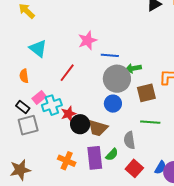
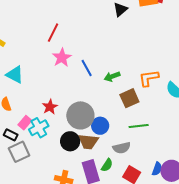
blue line: (110, 55) -> (87, 68), turned 66
red line: (67, 73) -> (53, 33), moved
gray circle: (117, 79) -> (80, 115), moved
blue circle: (113, 104) -> (100, 126), moved
red star: (68, 114) -> (50, 107), moved
gray semicircle: (129, 140) -> (122, 148), turned -84

